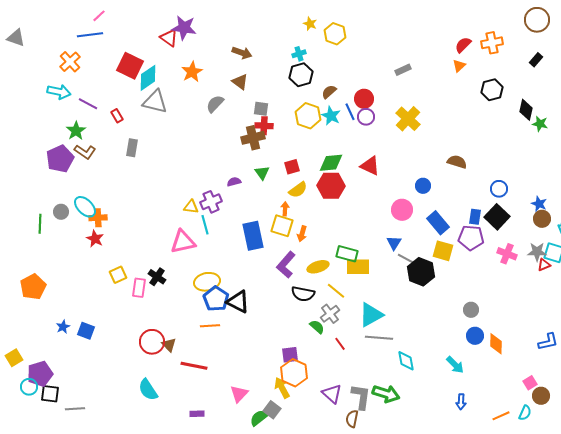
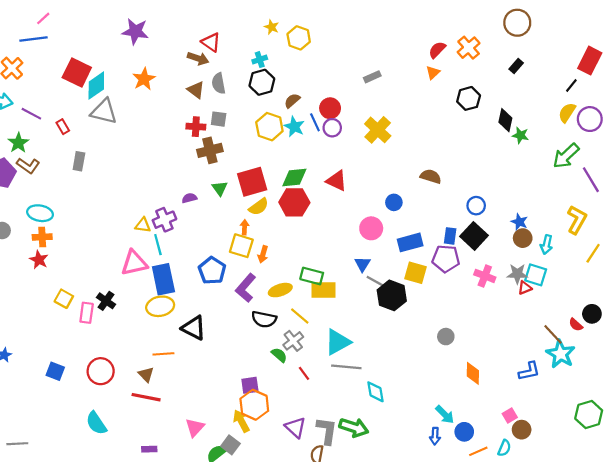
red triangle: (169, 38) -> (211, 42), moved
orange cross: (492, 43) -> (469, 48), turned -30
gray semicircle: (215, 104) -> (219, 83), moved, turned -54
red cross: (264, 126) -> (196, 127), moved
red square: (292, 167) -> (252, 182), size x1.8
cyan ellipse: (85, 207) -> (40, 213), moved, turned -35
blue rectangle: (438, 223) -> (410, 242), turned -65
blue rectangle: (253, 236) -> (163, 279), moved
yellow square: (118, 275) -> (64, 299), turned -36
blue pentagon: (216, 299) -> (212, 271), moved
blue square: (86, 331) -> (55, 371), moved
blue circle: (475, 336) -> (464, 432), moved
brown triangle: (169, 345) -> (146, 374), moved
cyan arrow: (455, 365) -> (445, 414), moved

